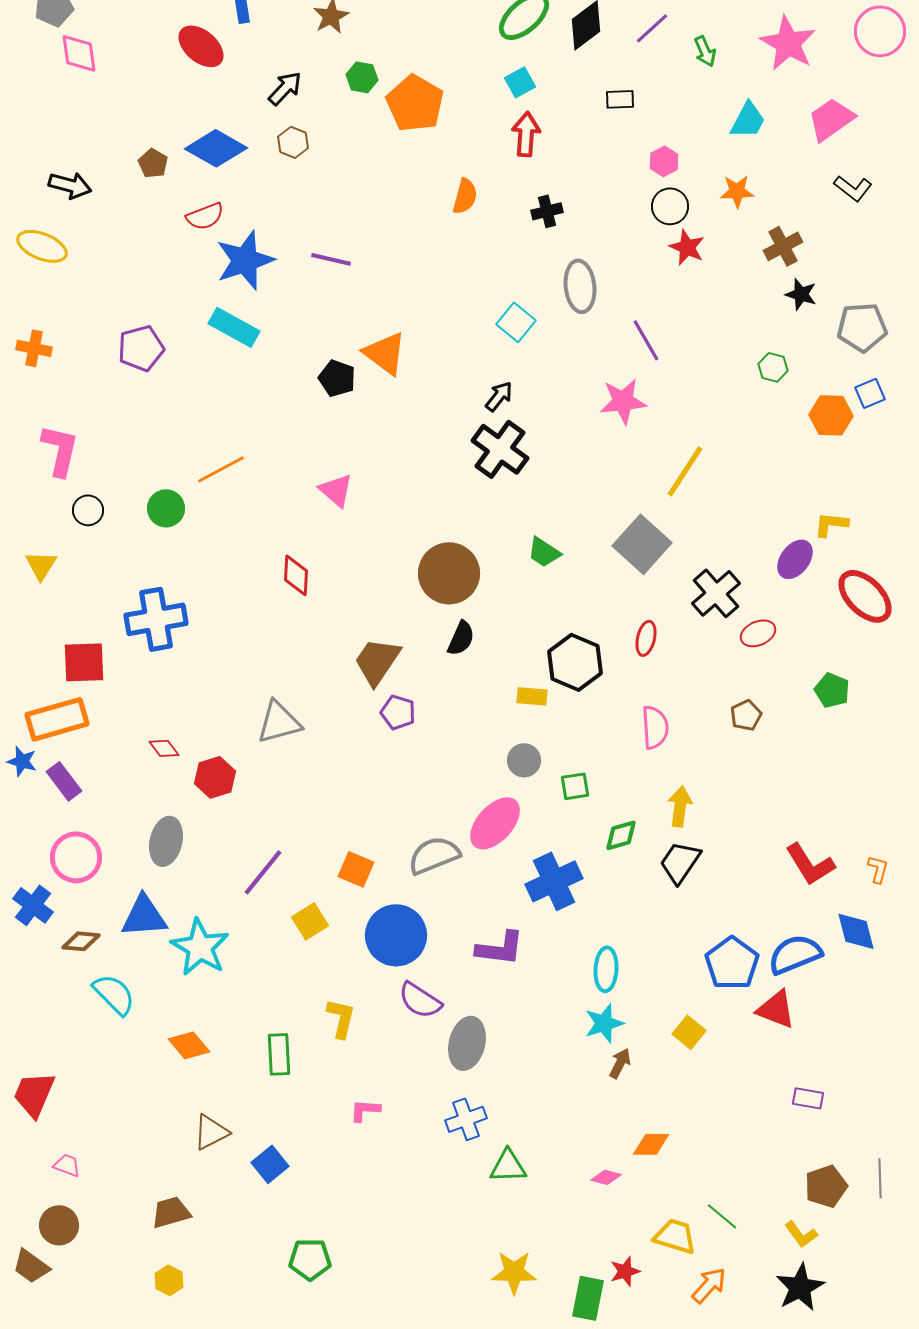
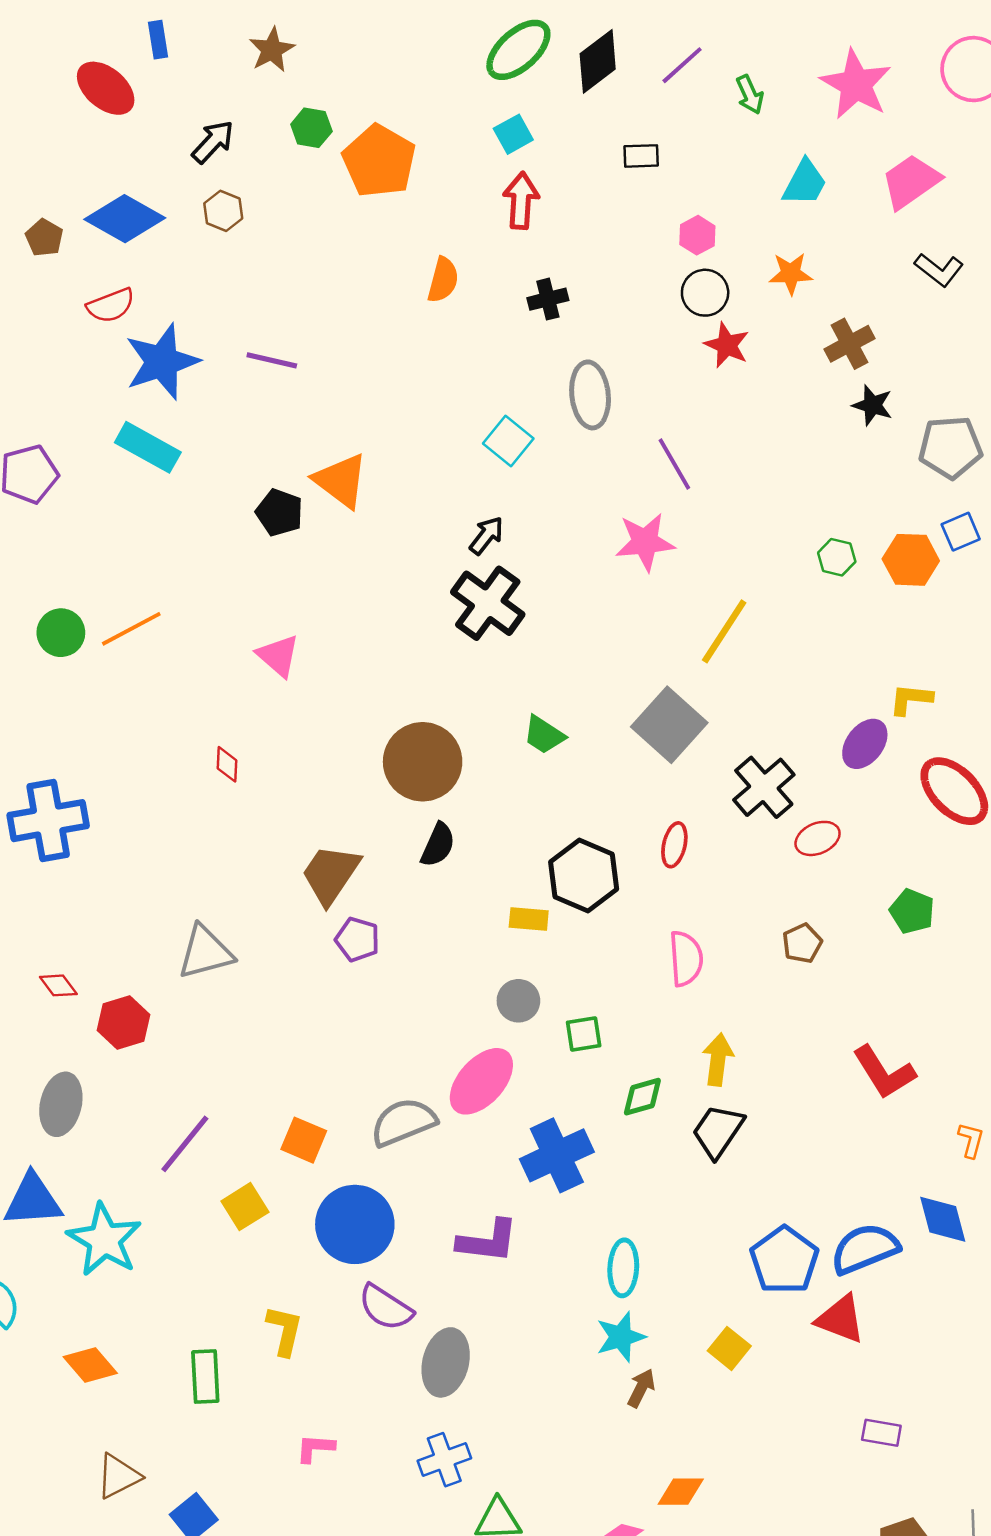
green hexagon: (773, 367) -> (837, 557), moved
green circle: (166, 508) -> (61, 633), moved
red diamond: (296, 575) -> (227, 764), size x0.7
red L-shape: (810, 864) -> (884, 1072), moved

